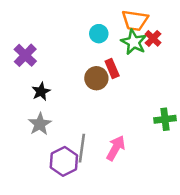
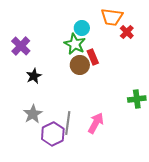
green star: (134, 42) -> (75, 44), moved
gray star: (40, 124) -> (33, 114), moved

